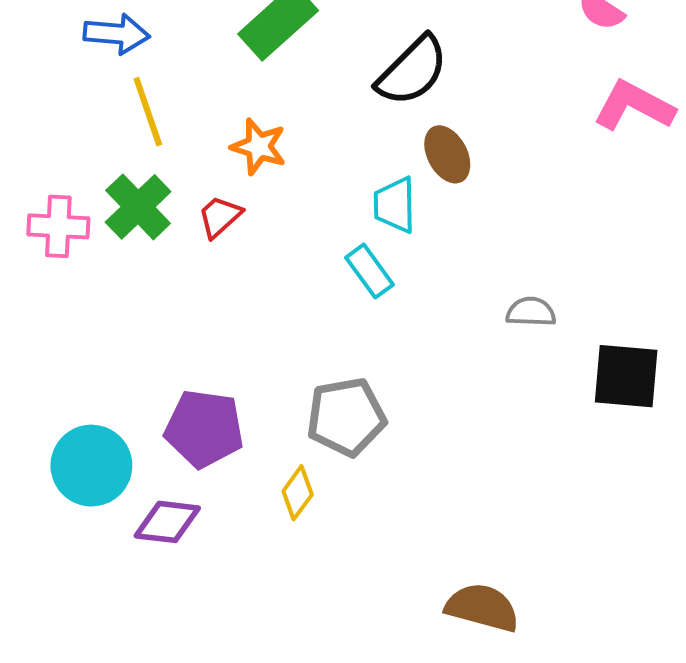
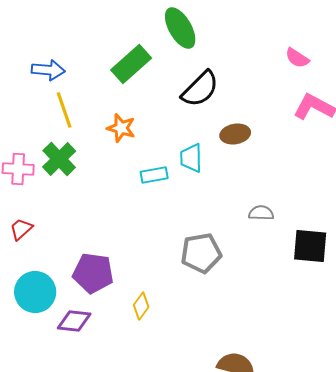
brown ellipse: (447, 154) -> (235, 134), moved, turned -72
red trapezoid: (220, 217) -> (21, 229), moved
cyan rectangle: (369, 271) -> (154, 175), moved, turned -64
gray pentagon: (346, 417) -> (201, 253), moved

